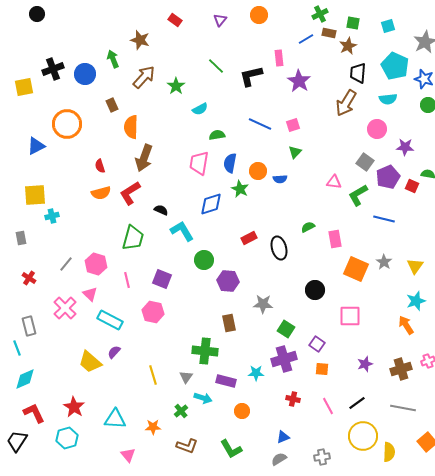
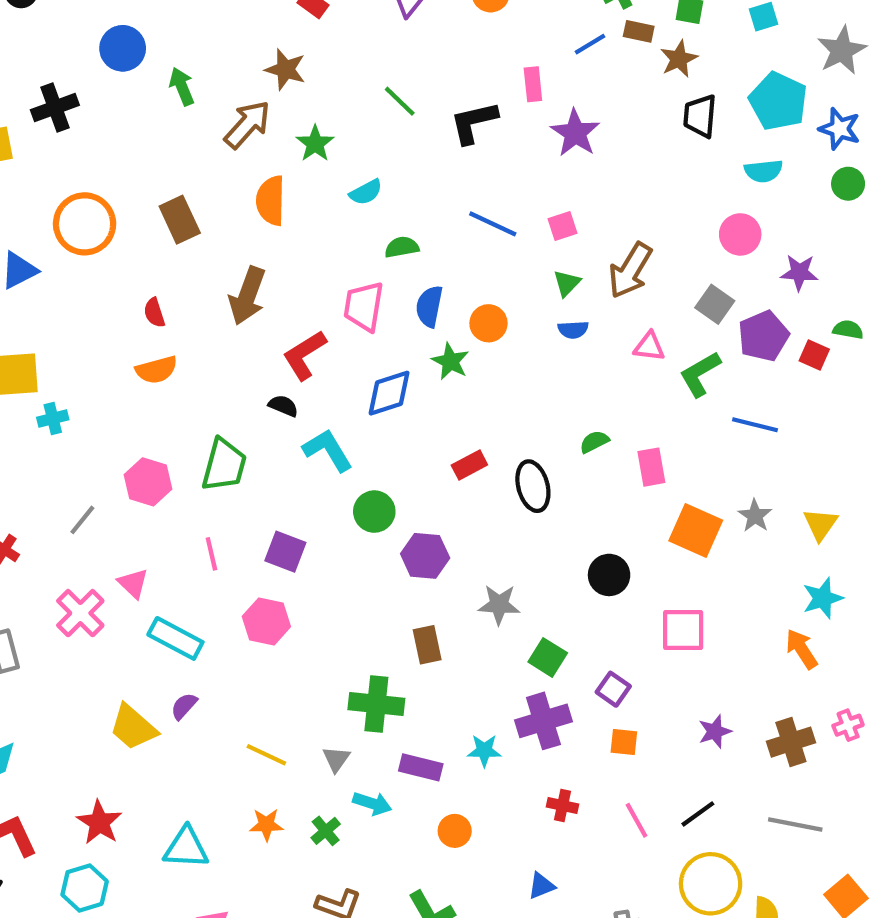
brown star: (140, 40) -> (285, 69), moved
blue circle: (85, 74) -> (123, 48), moved
brown arrow: (346, 103) -> (630, 270), moved
brown rectangle: (112, 105) -> (180, 220), moved, size x1.5
orange semicircle: (131, 127) -> (271, 201), moved
blue semicircle: (280, 179) -> (573, 330), moved
red L-shape: (130, 193) -> (304, 355), moved
pink hexagon: (96, 264) -> (148, 482), moved
yellow line: (153, 375) -> (266, 755), turned -48
orange star: (153, 427) -> (266, 825), moved

